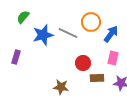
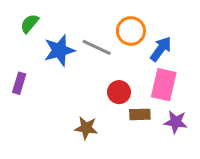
pink rectangle: (113, 58) -> (164, 85), size x1.5

